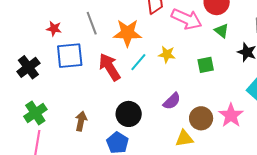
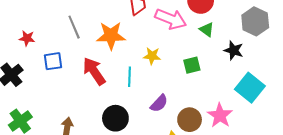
red star: (54, 29) -> (27, 38), moved
blue square: (70, 56) -> (53, 61), size x0.7
cyan line: (138, 62) -> (130, 77), moved, turned -36

